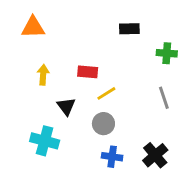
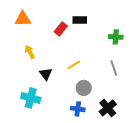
black rectangle: (129, 29) -> (80, 20), moved
red rectangle: (88, 72) -> (61, 29), moved, turned -56
yellow arrow: (43, 75) -> (30, 52), turned -32
gray circle: (103, 124) -> (84, 88), moved

